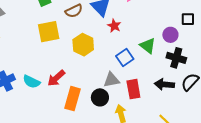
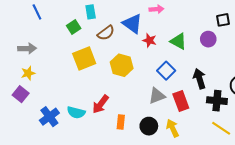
green triangle: (148, 46) -> (178, 41), moved
black cross: (176, 58) -> (217, 101), moved
black arrow: (164, 84) -> (200, 79), moved, turned 78
black circle: (100, 97) -> (149, 126), moved
orange rectangle: (73, 99) -> (121, 122), size x0.6

